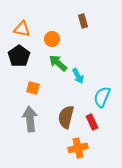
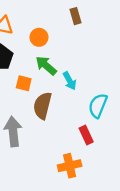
orange square: (33, 88) -> (24, 83), moved
brown semicircle: (66, 117) -> (43, 106), moved

